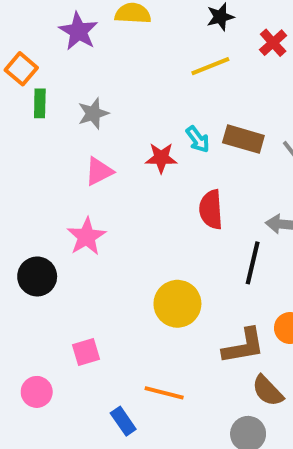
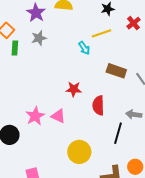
gray star: (93, 113) -> (39, 38), moved
cyan arrow: (198, 139) -> (84, 48), moved
red star: (161, 158) -> (74, 89), moved
pink triangle: (99, 171) -> (58, 116), moved, turned 49

